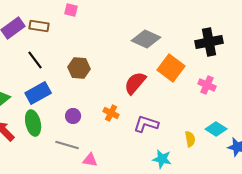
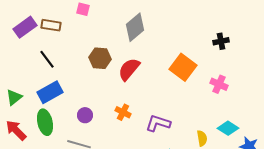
gray diamond: (146, 39) -> (135, 27), moved, turned -64
black cross: (209, 42) -> (221, 41), size x0.6
brown hexagon: (79, 68) -> (100, 58), moved
red semicircle: (135, 83) -> (129, 69), moved

